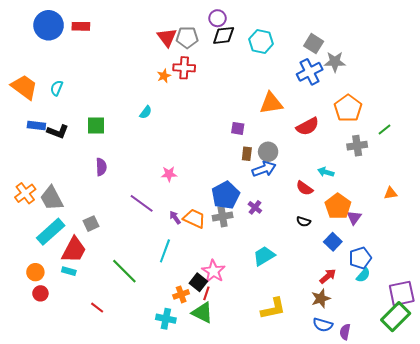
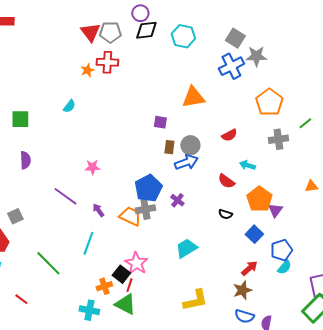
red semicircle: (308, 126) -> (229, 135), moved, size x0.7
orange trapezoid: (194, 219) -> (130, 216), moved

